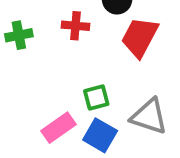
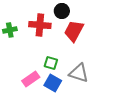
red cross: (76, 26) -> (40, 25), size x1.5
green square: (96, 98) -> (51, 63), turned 32

